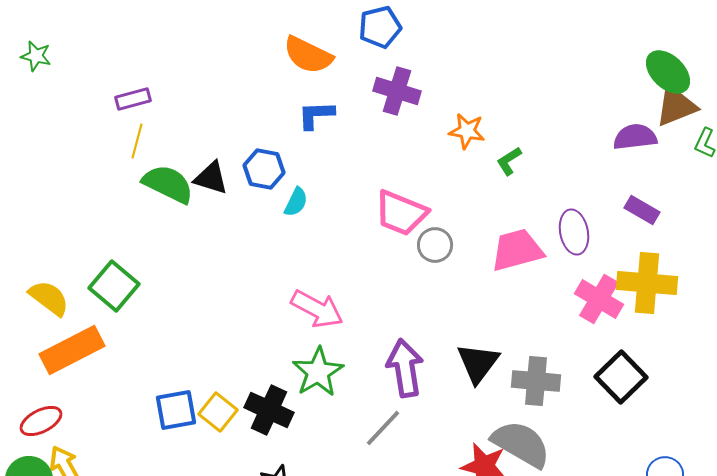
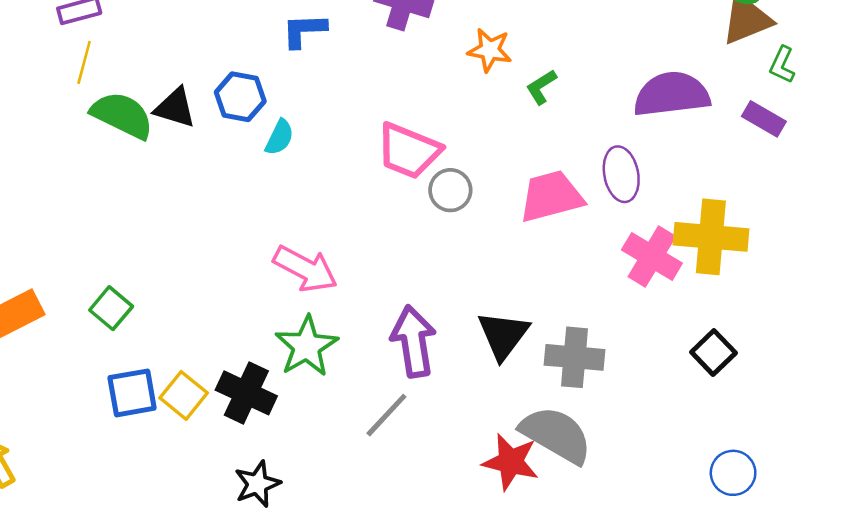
purple semicircle: (635, 137) -> (672, 94), moved, size x1.4
purple rectangle: (642, 210) -> (764, 119), moved
green square: (114, 286) -> (111, 308), moved, size x0.7
black square: (621, 377) -> (713, 352), moved, size x0.7

